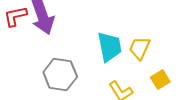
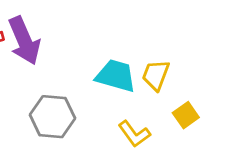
cyan trapezoid: (110, 47) -> (116, 76), turned -60

